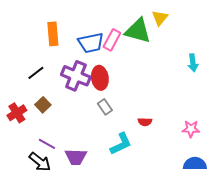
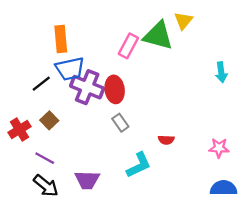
blue trapezoid: (91, 43) -> (70, 69), moved
purple line: (47, 144) -> (45, 158), moved

